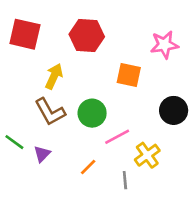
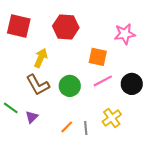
pink line: (117, 137) -> (103, 81), moved
gray line: (125, 180) -> (86, 128), moved

